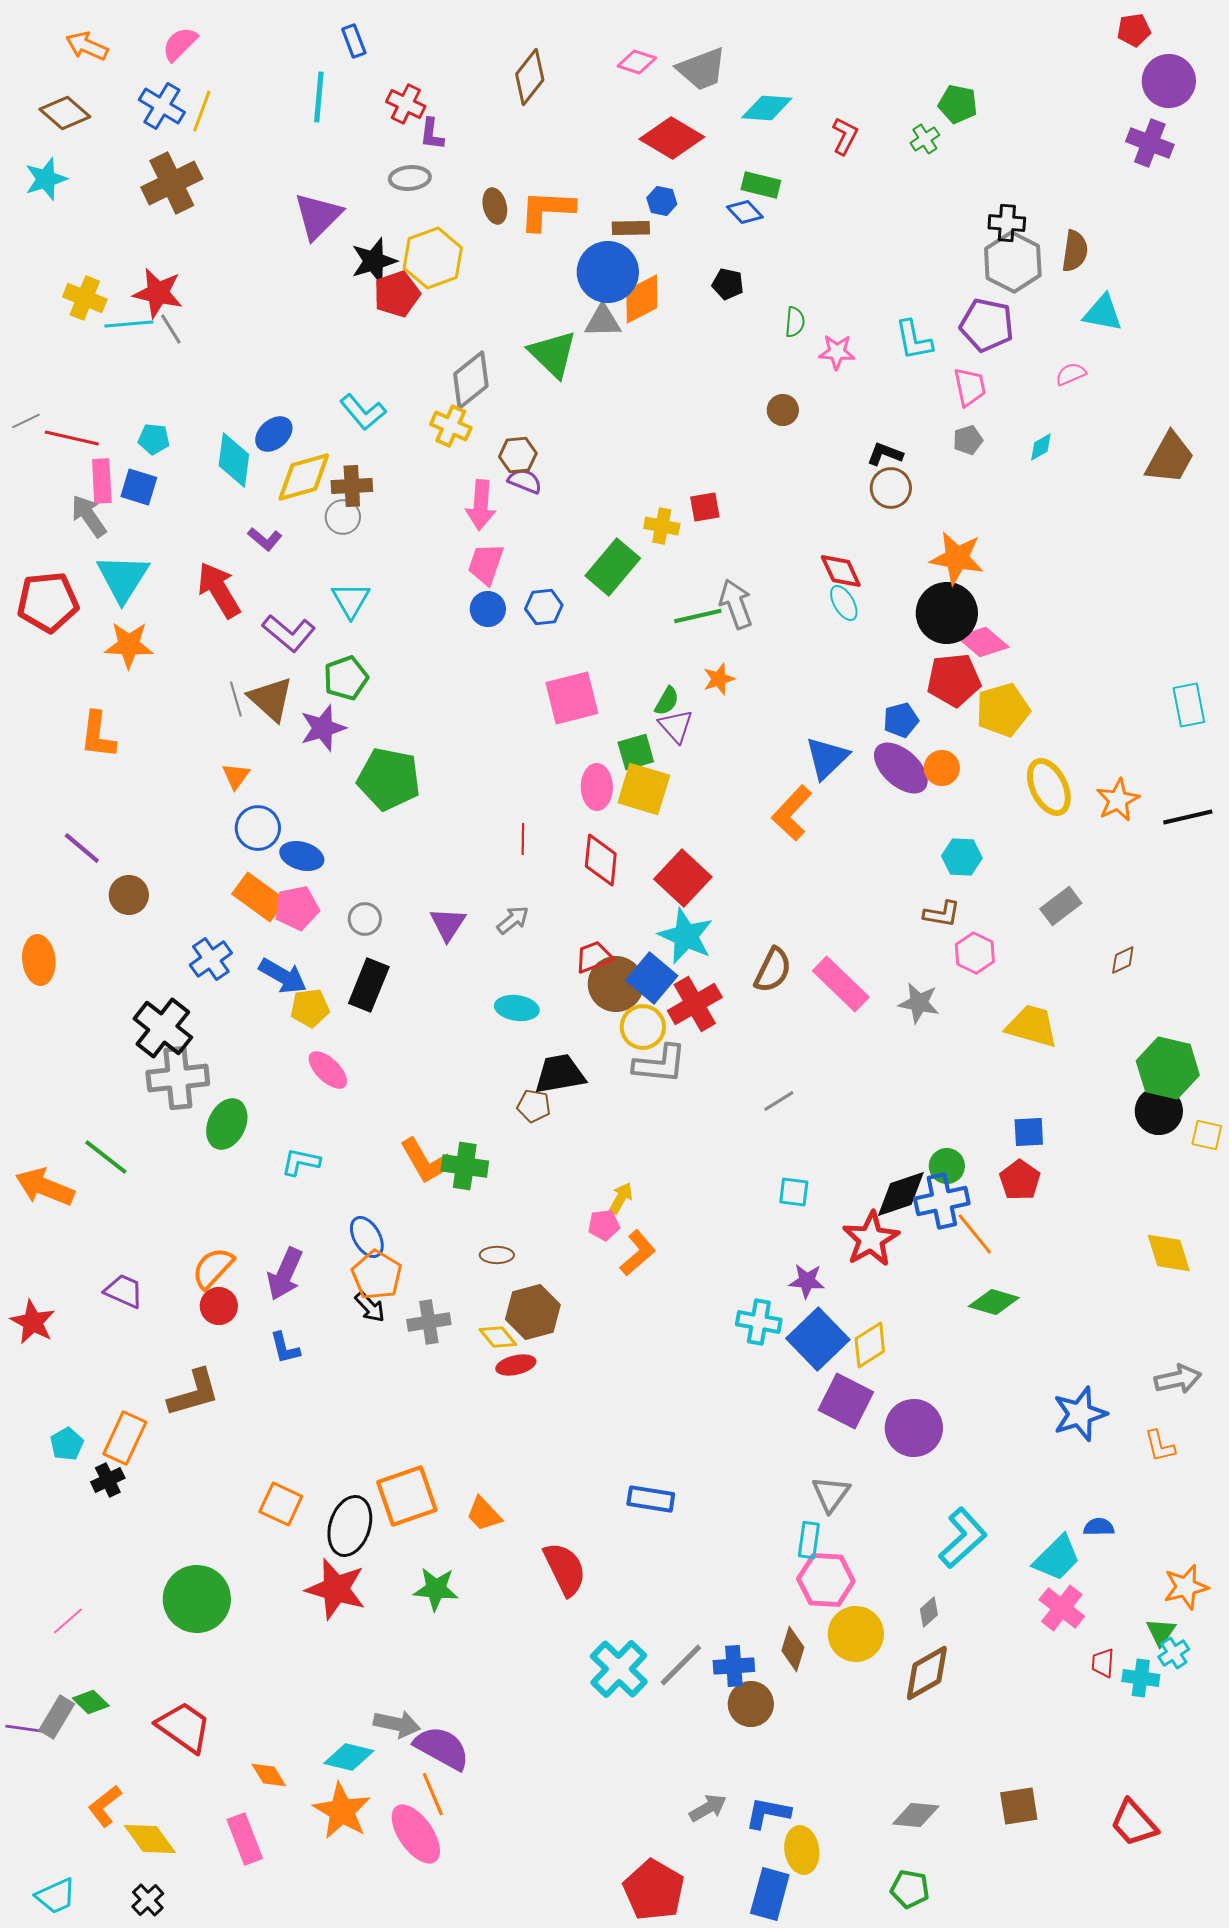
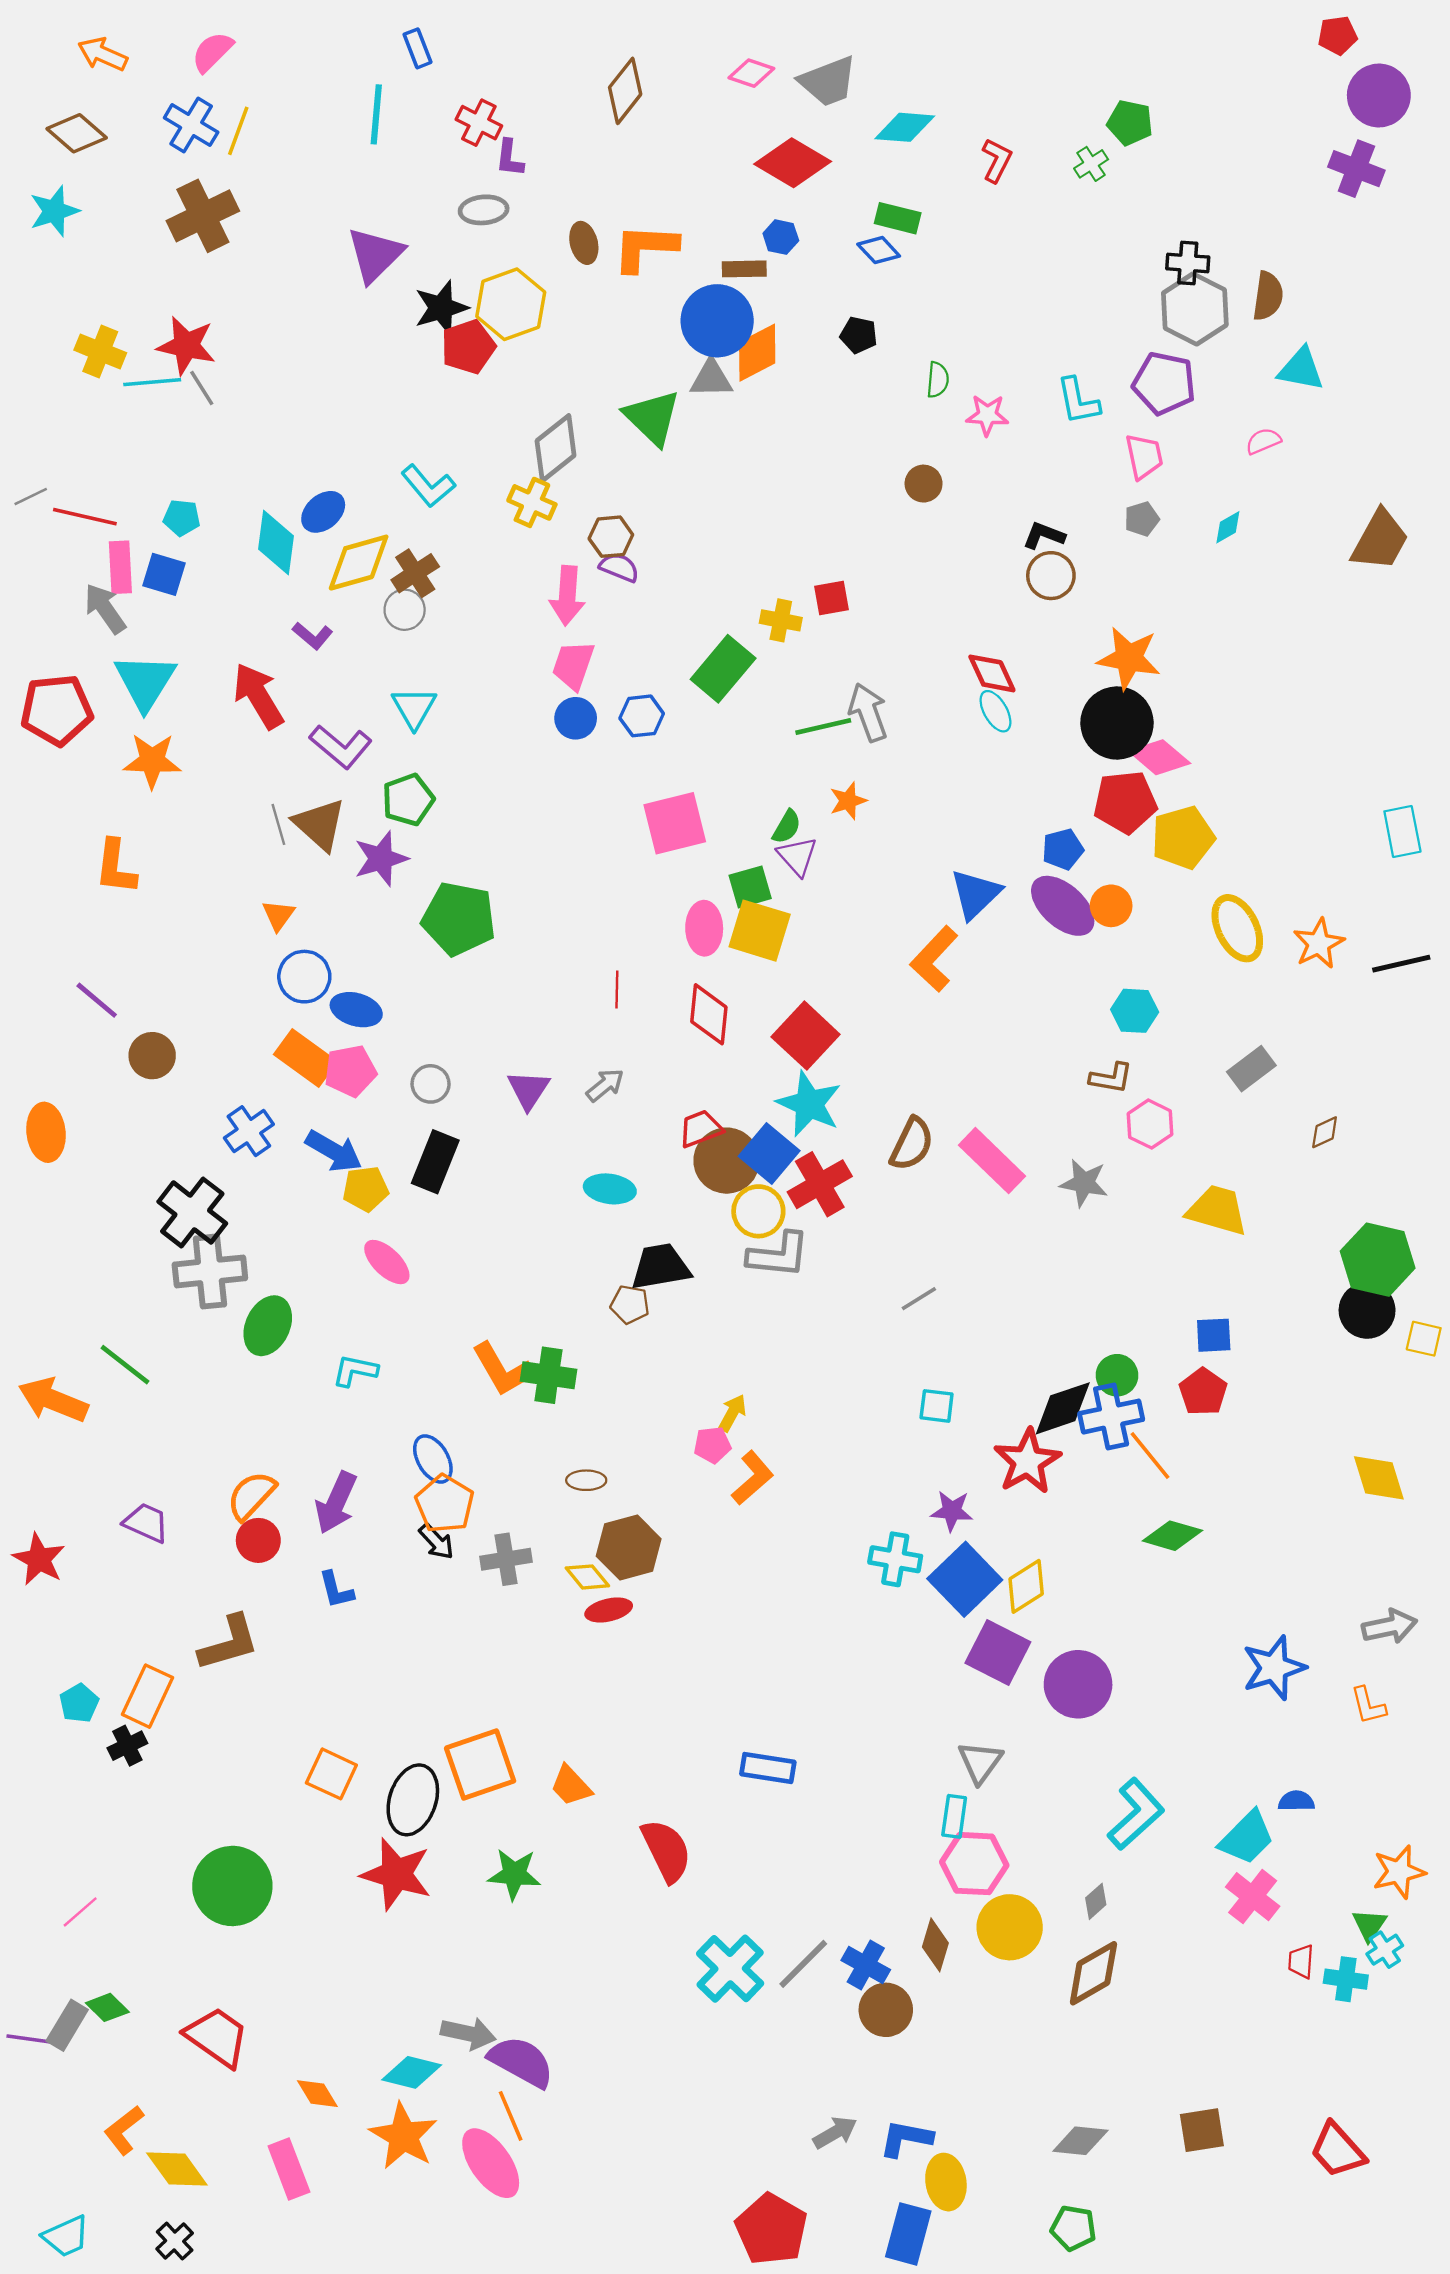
brown cross: (352, 486) -> (415, 573), turned -30
blue cross: (734, 1666) -> (866, 1965), turned 33

